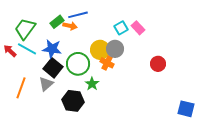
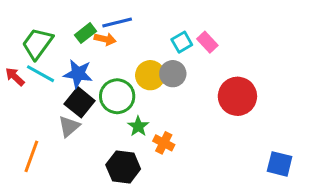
orange cross: (107, 63) -> (164, 143), moved
red circle: (158, 64) -> (237, 96), size x1.6
orange line: (21, 88) -> (31, 156), moved
black hexagon: (73, 101) -> (123, 167), moved

